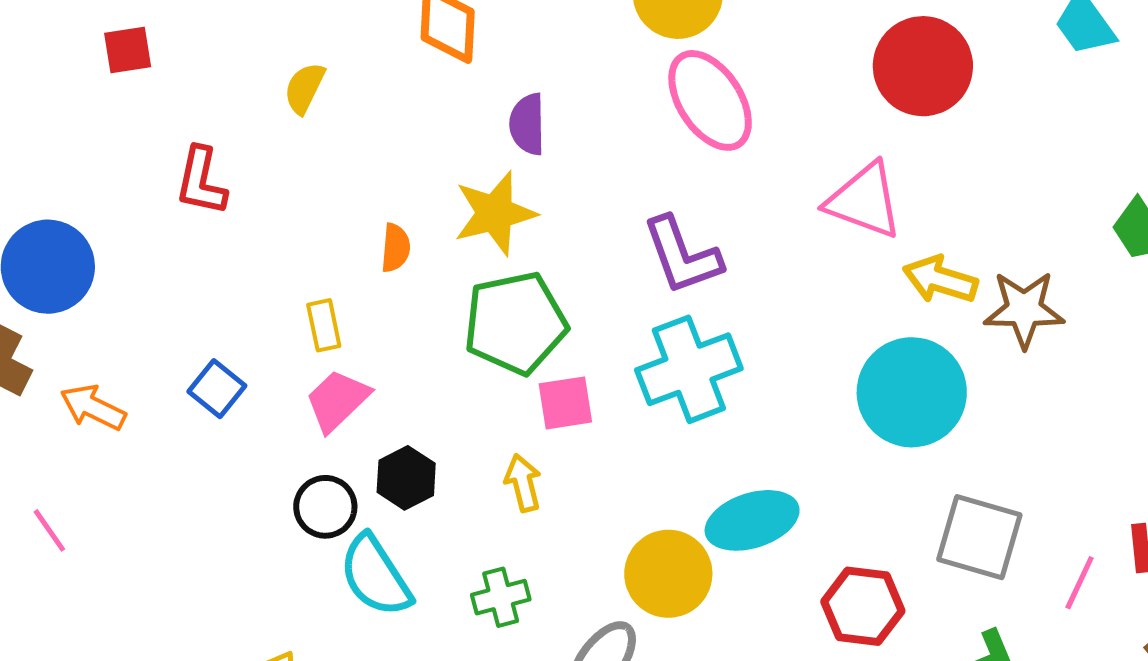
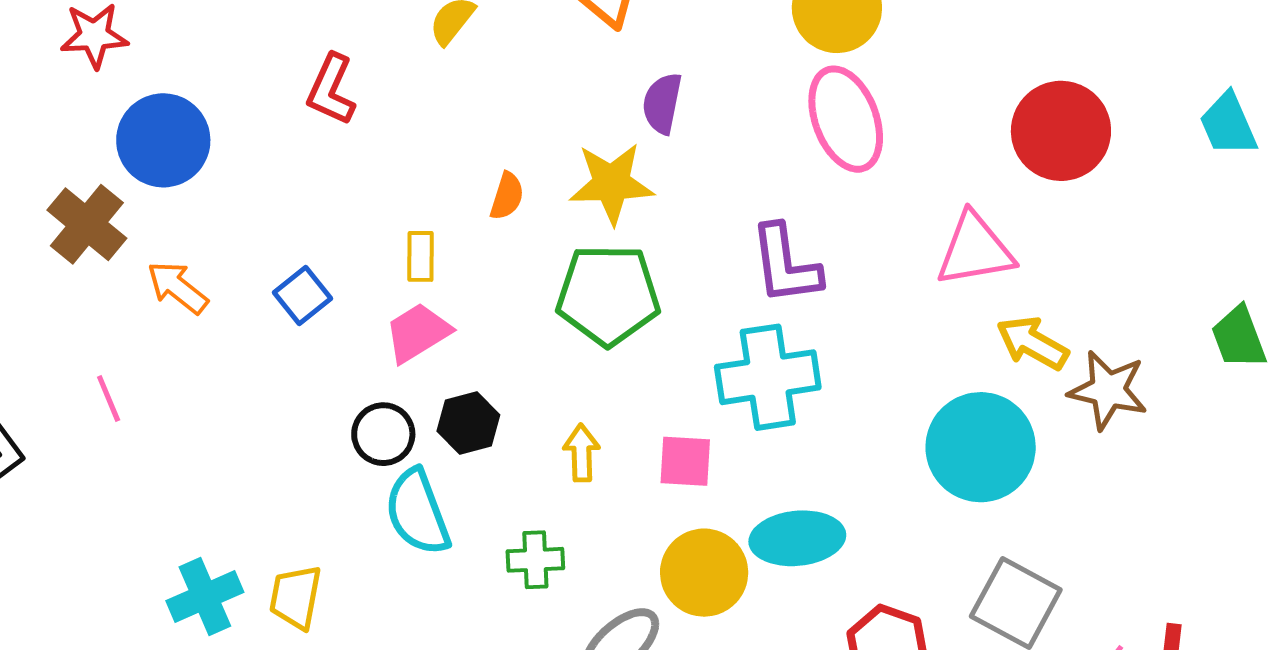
pink triangle: (864, 201) -> (975, 250), turned -42
pink square: (565, 403) -> (685, 461), moved

